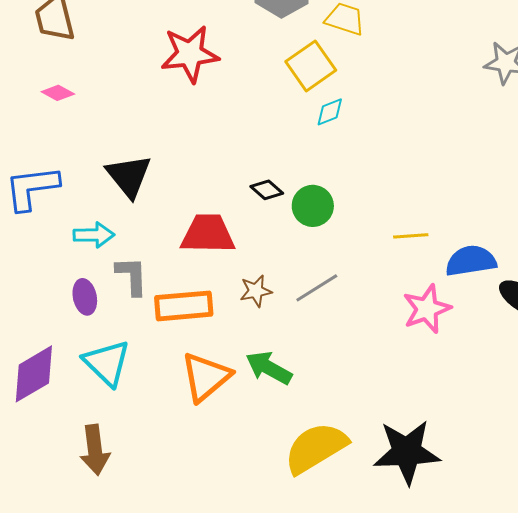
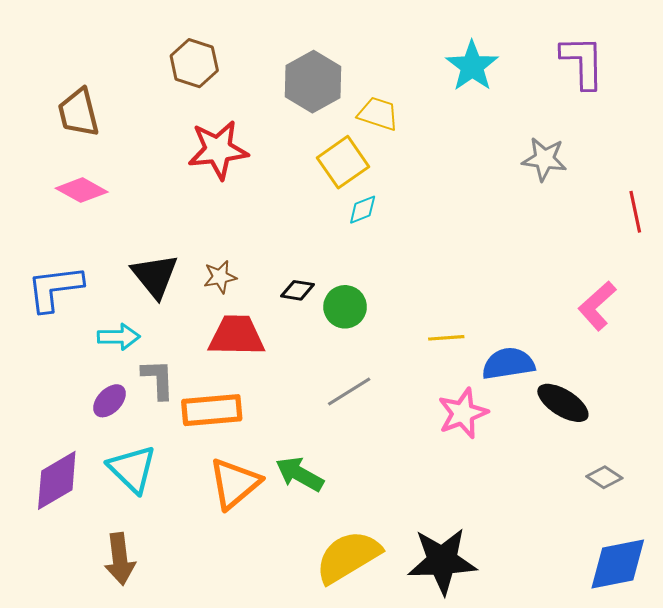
pink diamond: (58, 93) -> (82, 190), size x1.5
black diamond: (267, 190) -> (298, 290), turned -32
brown star: (256, 291) -> (220, 277), moved
purple ellipse: (85, 297) -> (109, 401), turned 56

